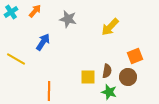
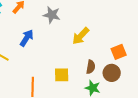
yellow arrow: (110, 27) -> (81, 36), moved
yellow square: (88, 77) -> (62, 75), moved

